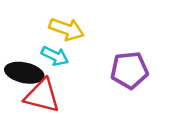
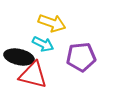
purple pentagon: (129, 70) -> (81, 57), moved

